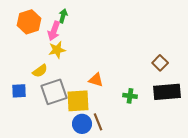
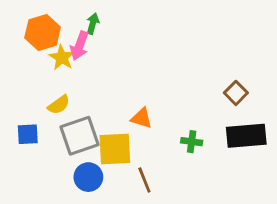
yellow star: (57, 50) -> (62, 58), moved, turned -30
blue circle: (82, 124) -> (88, 177), moved

